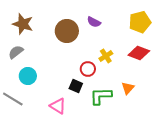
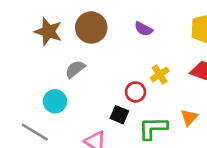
brown circle: (67, 31) -> (91, 28), moved
gray semicircle: (16, 52) -> (75, 69), moved

